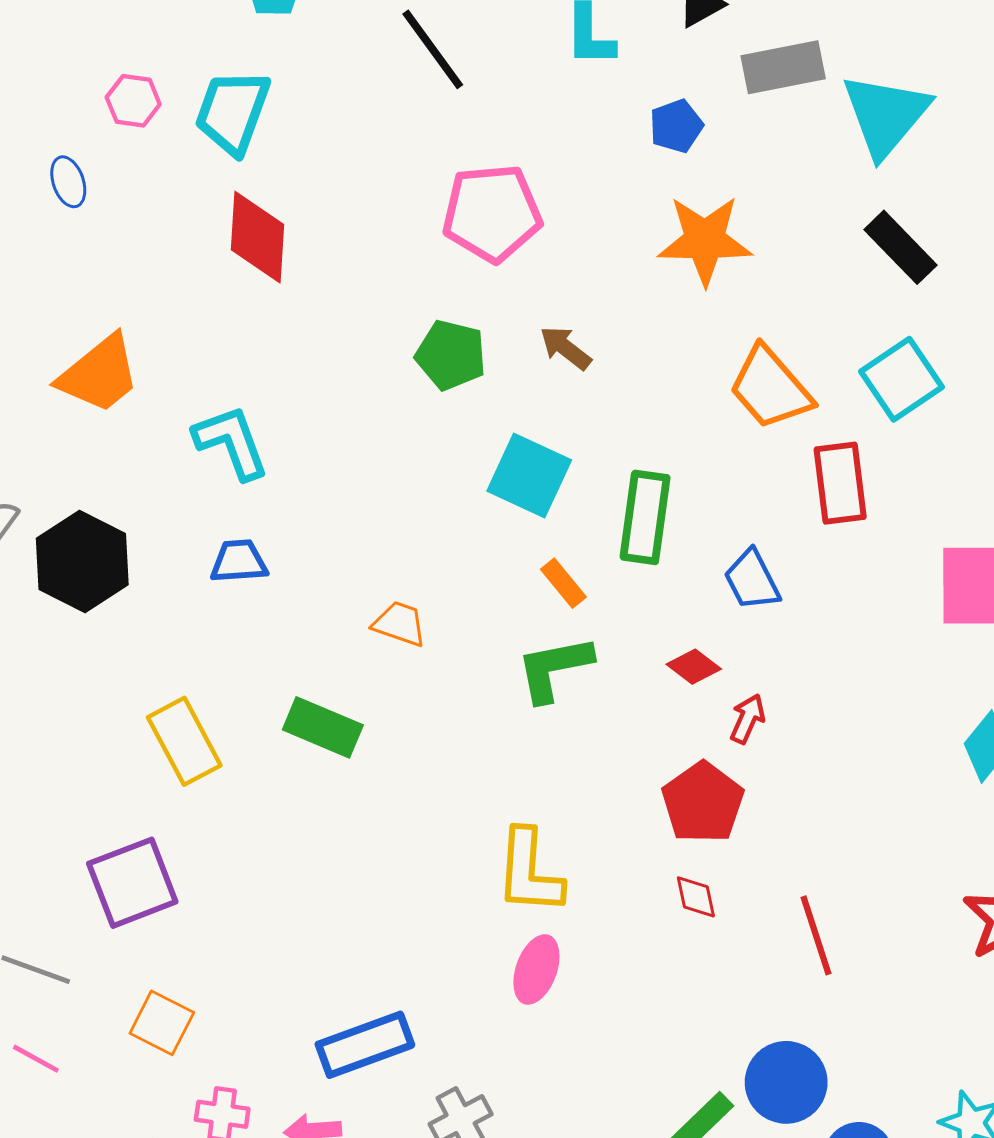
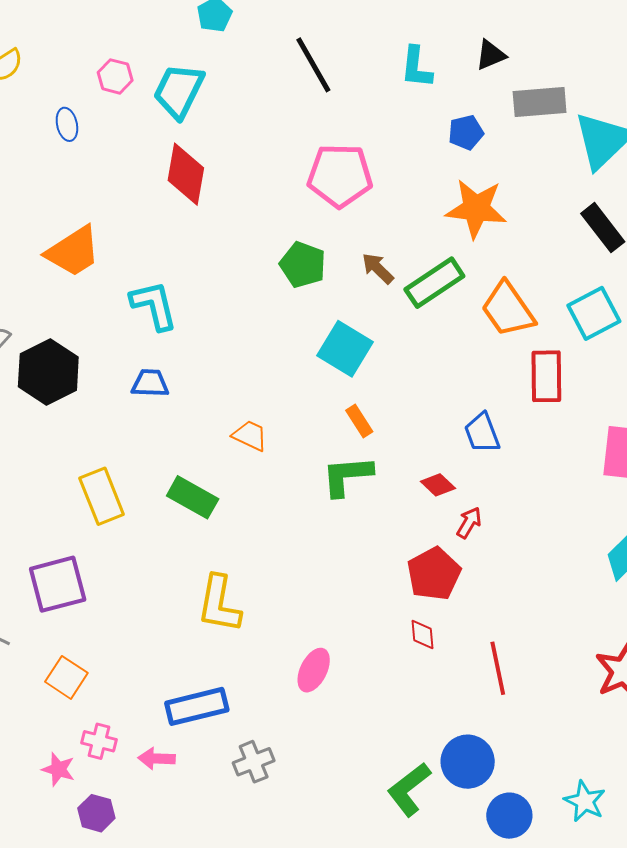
green rectangle: (645, 517) -> (434, 283), moved, turned 42
yellow L-shape: (529, 872) -> (219, 604), moved

